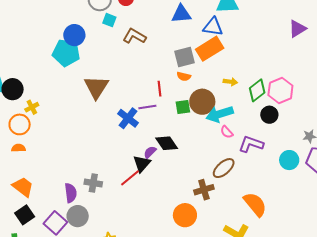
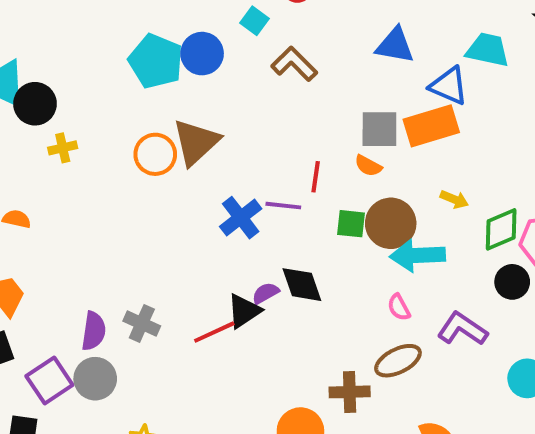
blue circle: (74, 35) -> (202, 54), moved
orange circle: (20, 124) -> (155, 154), moved
pink semicircle: (227, 132) -> (399, 307), moved

